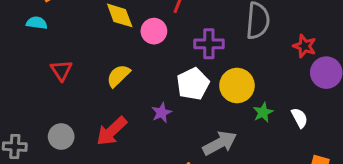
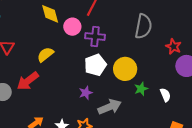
purple cross: (209, 44) -> (95, 36), moved
purple star: (161, 113) -> (86, 93), moved
red arrow: (112, 131) -> (28, 81), moved

